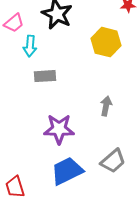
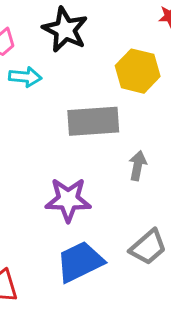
cyan arrow: (30, 46) -> (25, 77), turned -90
gray rectangle: (45, 76) -> (93, 121), moved, size x1.6

